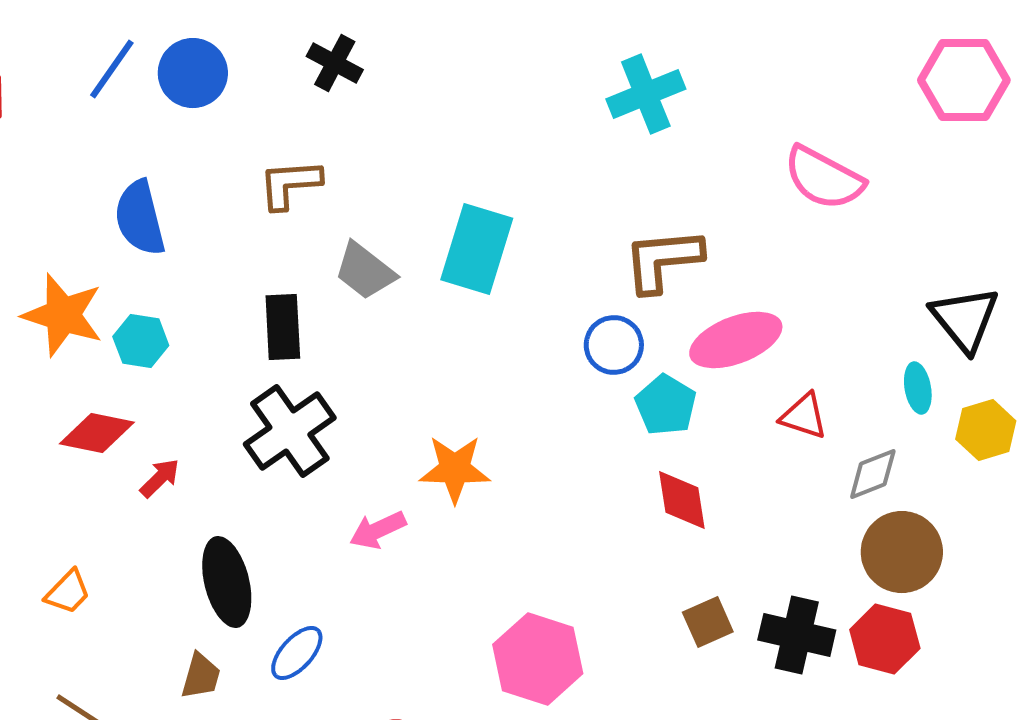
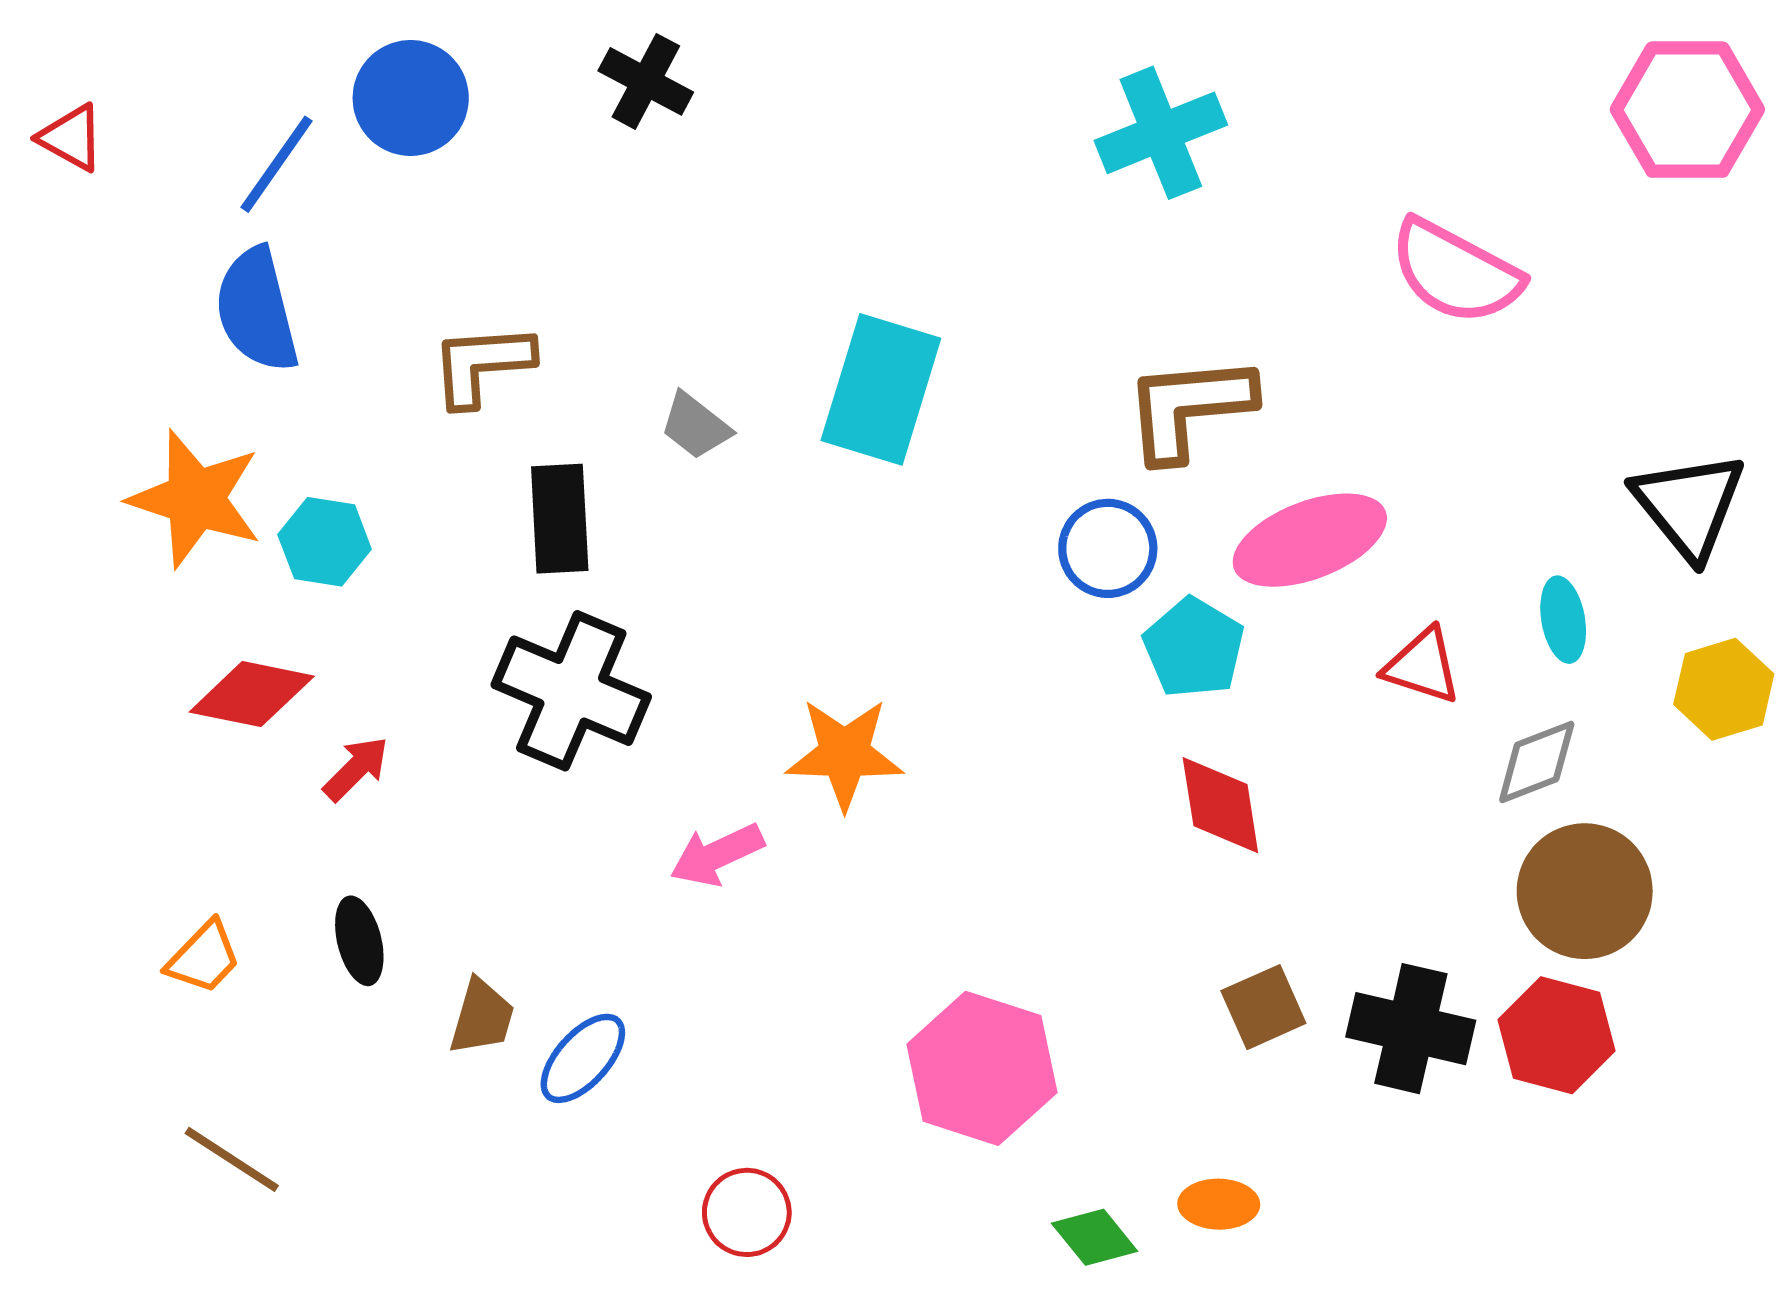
blue line: (112, 69) -> (277, 164), moved
brown L-shape: (290, 184) -> (482, 365), moved
blue semicircle: (140, 218) -> (257, 310), moved
gray trapezoid: (365, 271) -> (695, 426), size x0.7
cyan ellipse: (918, 388) -> (1563, 620), moved
black cross: (290, 431) -> (571, 691), turned -32
black ellipse: (227, 582) -> (359, 941), moved, size x0.6
brown trapezoid: (201, 676) -> (482, 1017), moved

